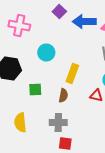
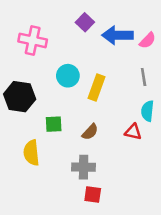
yellow rectangle: (72, 74) -> (97, 87), moved
brown semicircle: (63, 96) -> (90, 132), turned 32
yellow semicircle: (20, 122) -> (31, 153), moved

